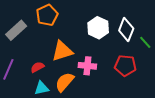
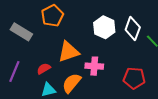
gray rectangle: (16, 30) -> (21, 32), turned 75
red pentagon: (125, 66) -> (134, 78), moved

